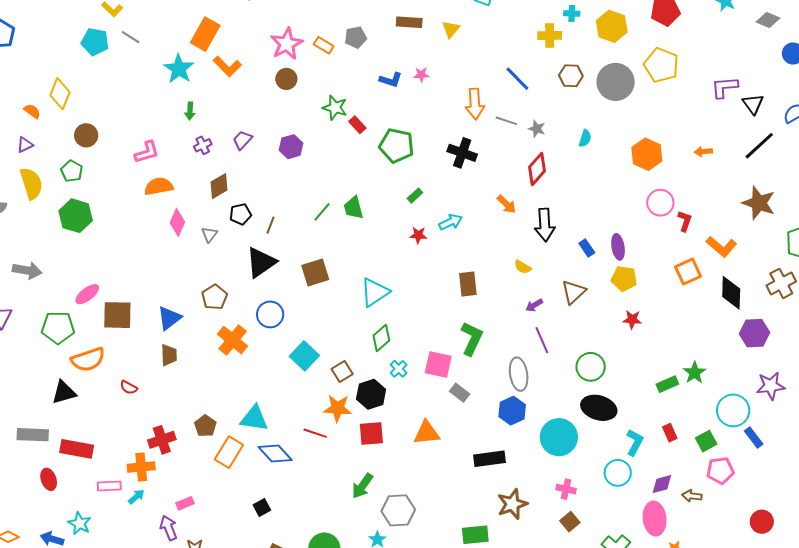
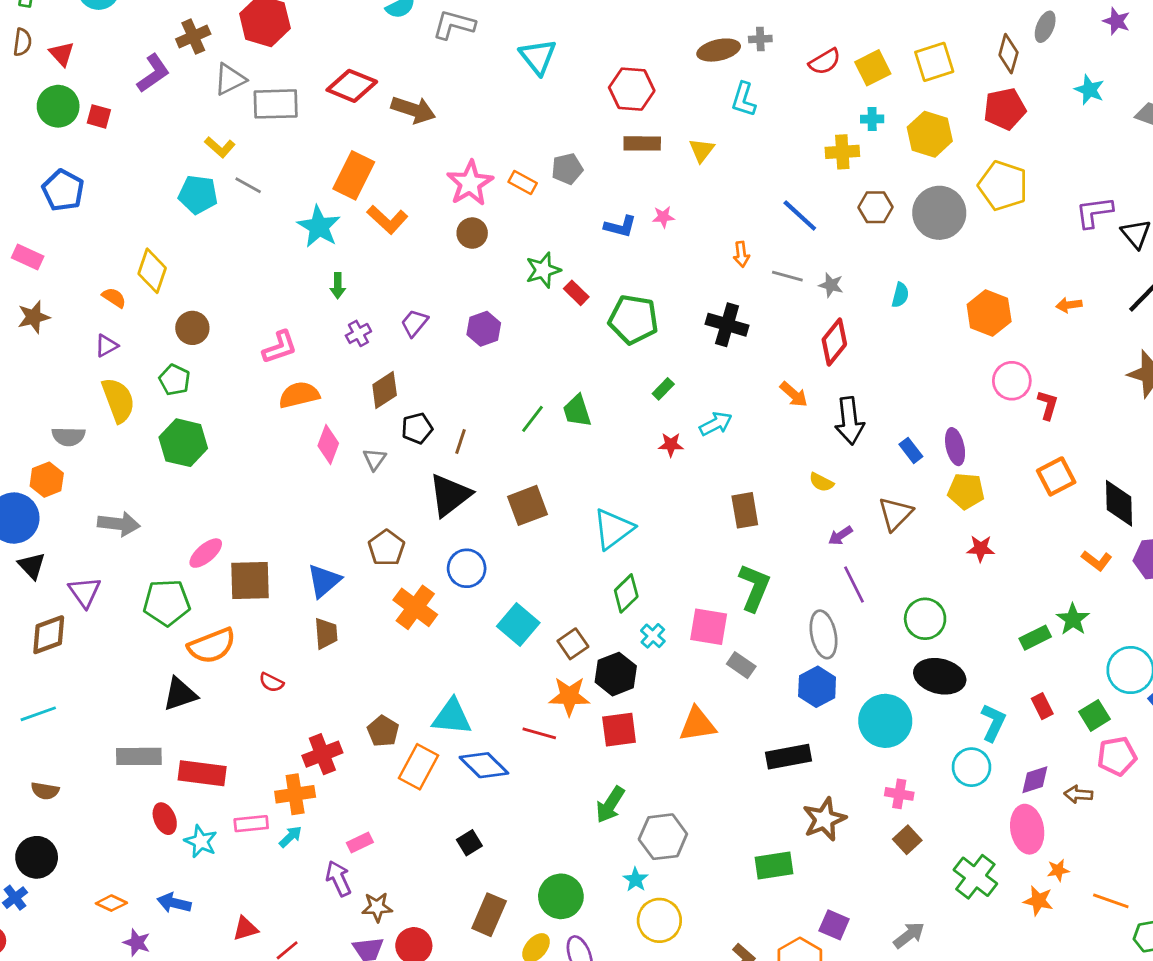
orange arrow: (475, 104) -> (741, 254), size x0.6
green star: (335, 108) -> (543, 270), turned -30
orange L-shape: (721, 247) -> (1097, 561), moved, size x0.7
cyan star: (80, 523) -> (201, 841), moved

